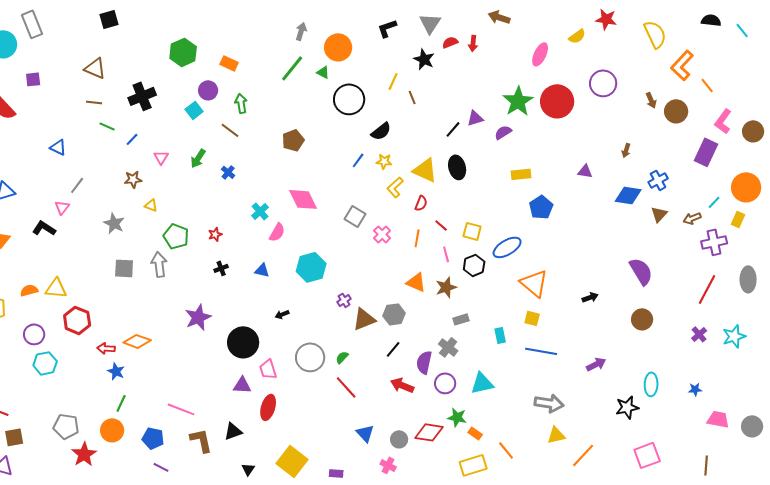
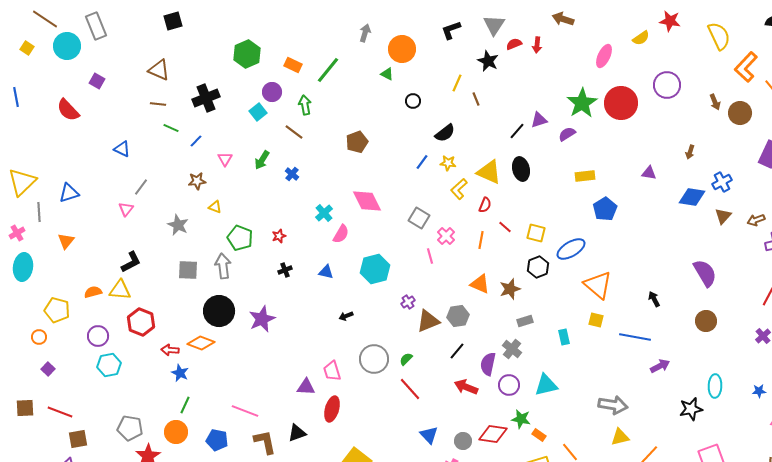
green line: (292, 68) -> (328, 70), moved
purple square: (33, 79) -> (97, 81), turned 35
black circle: (349, 99) -> (413, 101), size x0.5
black L-shape: (44, 228) -> (131, 262), moved, turned 120
pink line: (446, 254) -> (430, 256), moved
black arrow: (590, 297) -> (654, 299), turned -98
black circle: (243, 342) -> (219, 311), moved
blue line: (541, 351) -> (635, 337), moved

